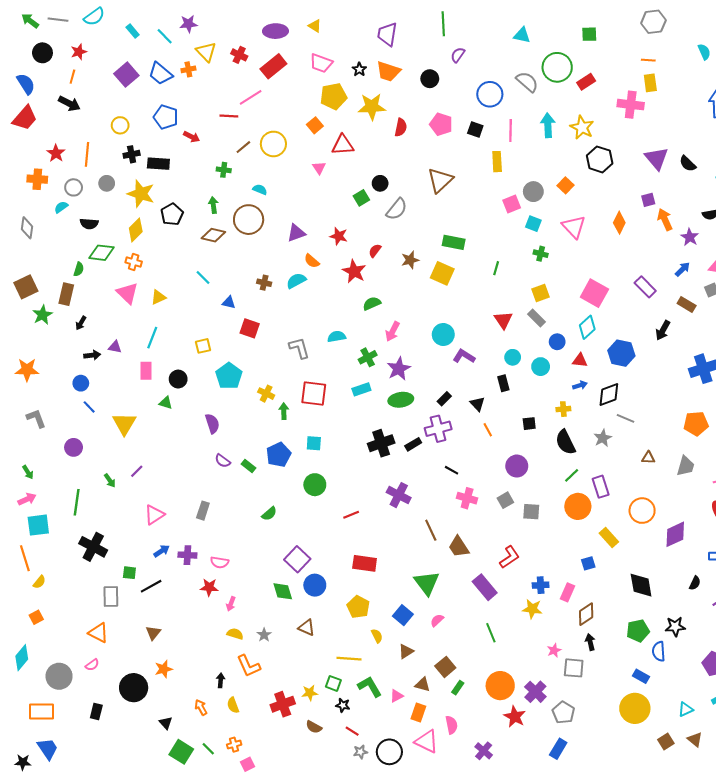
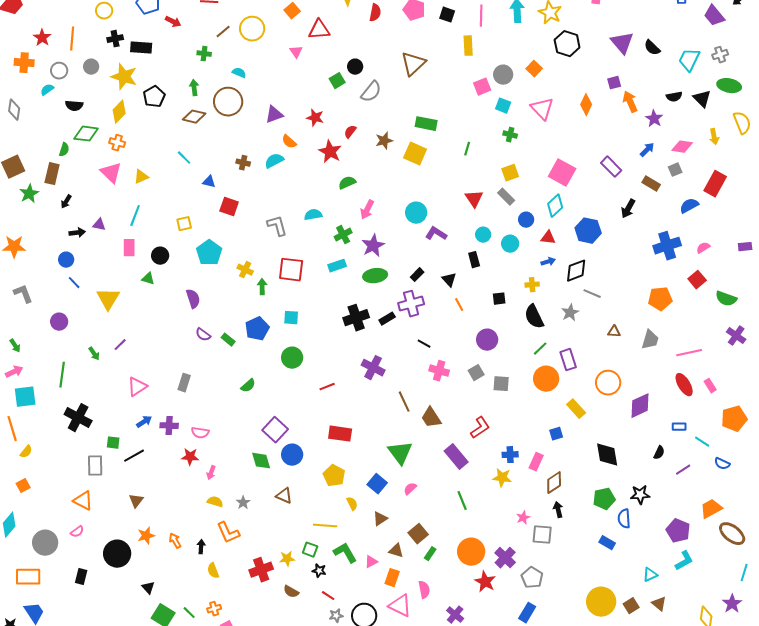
orange arrow: (201, 707) -> (175, 541), moved
yellow circle: (635, 708) -> (601, 602), moved

